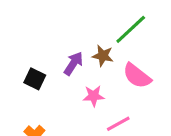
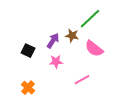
pink star: (94, 96) -> (56, 62), moved

